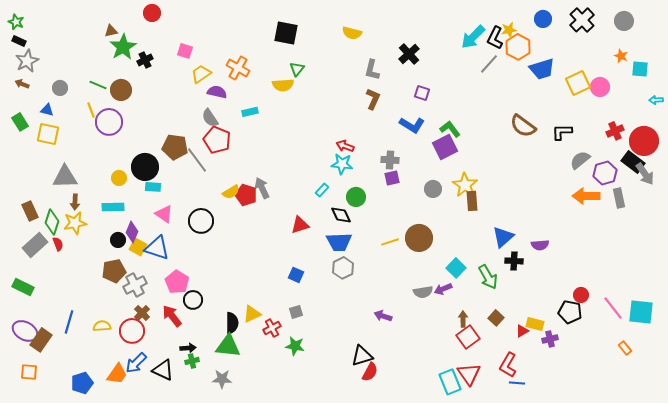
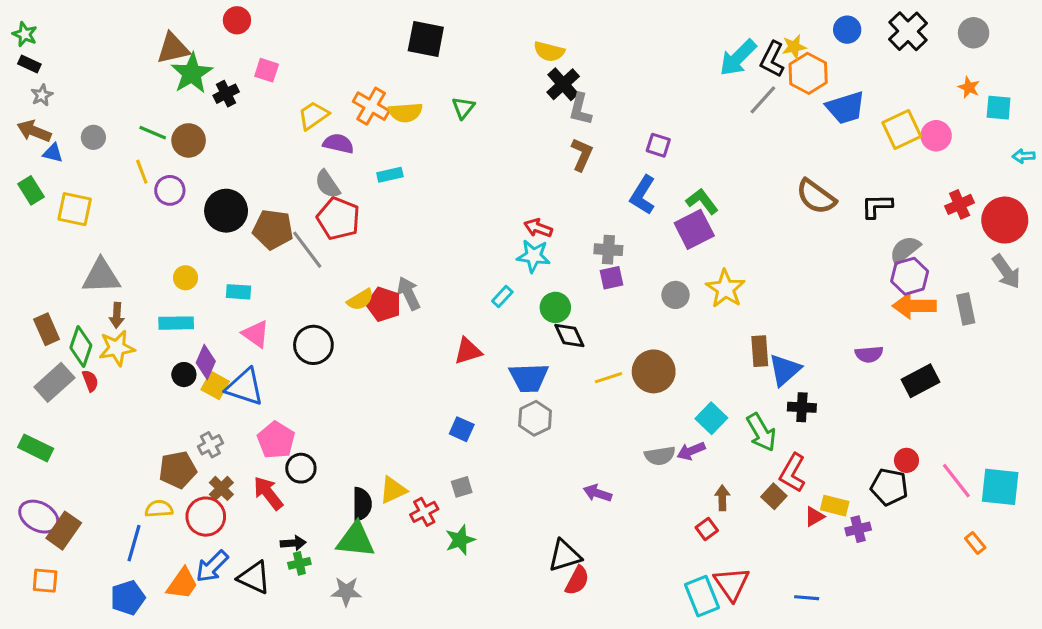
brown triangle: (111, 31) -> (173, 48), size x1.6
black square: (286, 33) -> (426, 39), moved
pink square: (185, 51) -> (267, 70), moved
black cross: (409, 54) -> (563, 84), moved
gray star: (27, 61) -> (42, 95), size x0.6
brown arrow: (22, 84) -> (34, 131), size x1.5
yellow semicircle: (283, 85) -> (406, 112), moved
blue triangle: (47, 110) -> (53, 153), moved
purple circle: (109, 122) -> (170, 190), size x0.7
blue L-shape: (412, 125) -> (643, 195), turned 90
black rectangle: (633, 162) -> (921, 381), moved, turned -65
black circle: (145, 167) -> (226, 211), moved
purple hexagon: (605, 173) -> (910, 276), moved
brown rectangle: (472, 201) -> (760, 351), moved
black diamond: (341, 215) -> (569, 336), moved
purple semicircle: (540, 245) -> (869, 354), moved
brown pentagon: (114, 271) -> (178, 470), moved
gray cross: (135, 285) -> (210, 445), size x0.7
blue line: (69, 322) -> (134, 543), moved
red square: (468, 337) -> (707, 529), moved, size x0.6
green star: (295, 346) -> (460, 540), turned -30
red L-shape: (508, 365) -> (793, 473), moved

